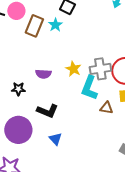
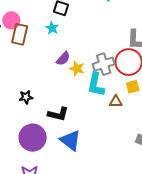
brown rectangle: (34, 26) -> (20, 34), moved
purple semicircle: (43, 74) -> (63, 59), moved, turned -42
blue triangle: (55, 139) -> (71, 140), size x1.6

